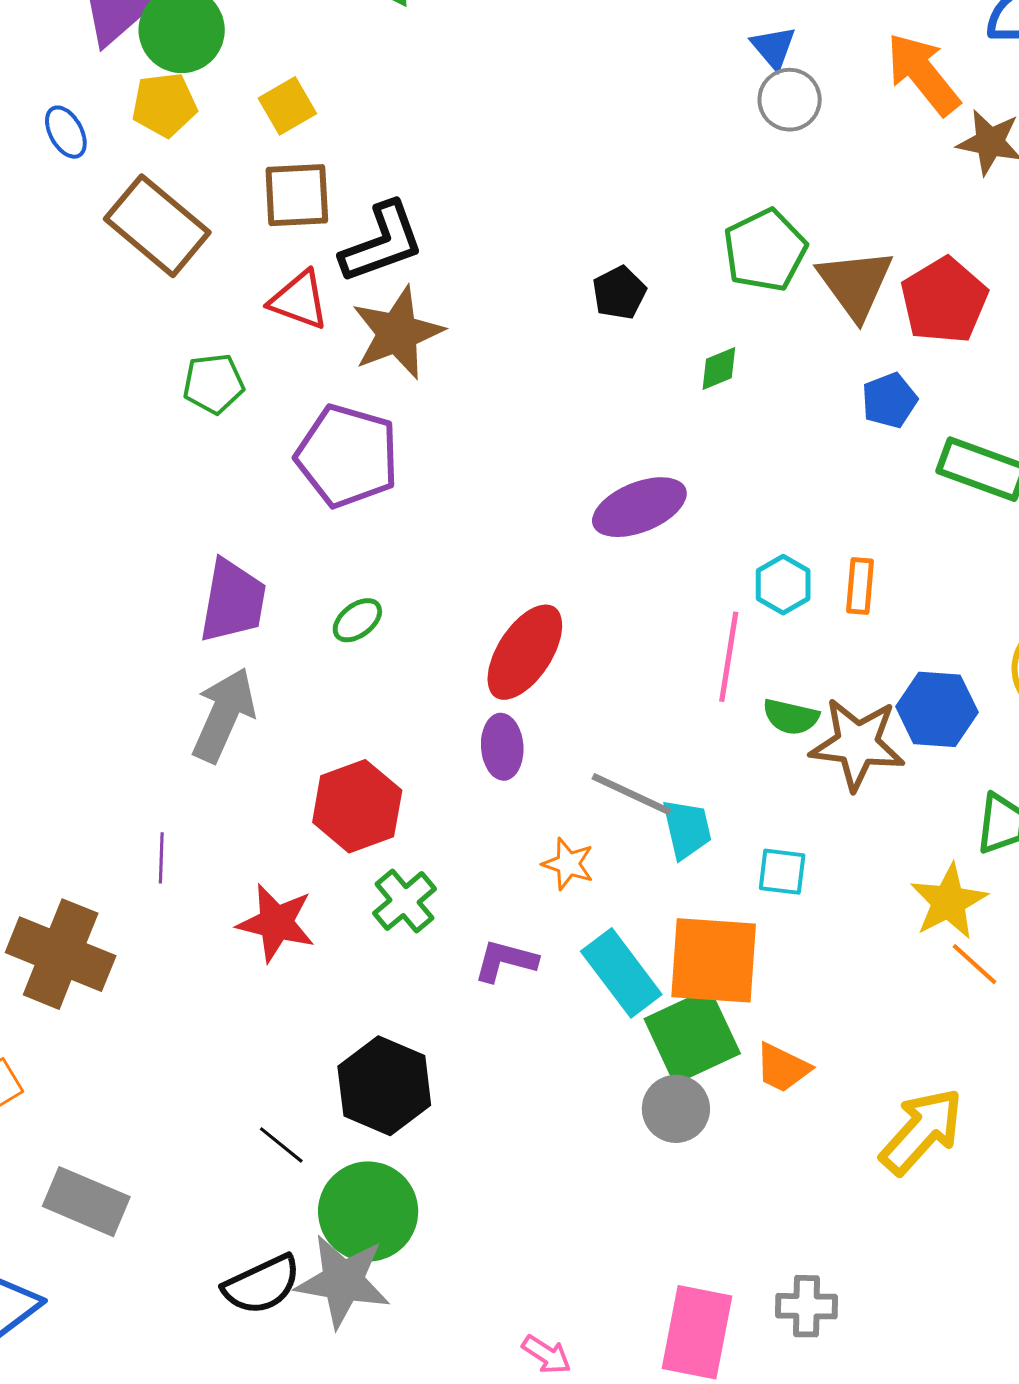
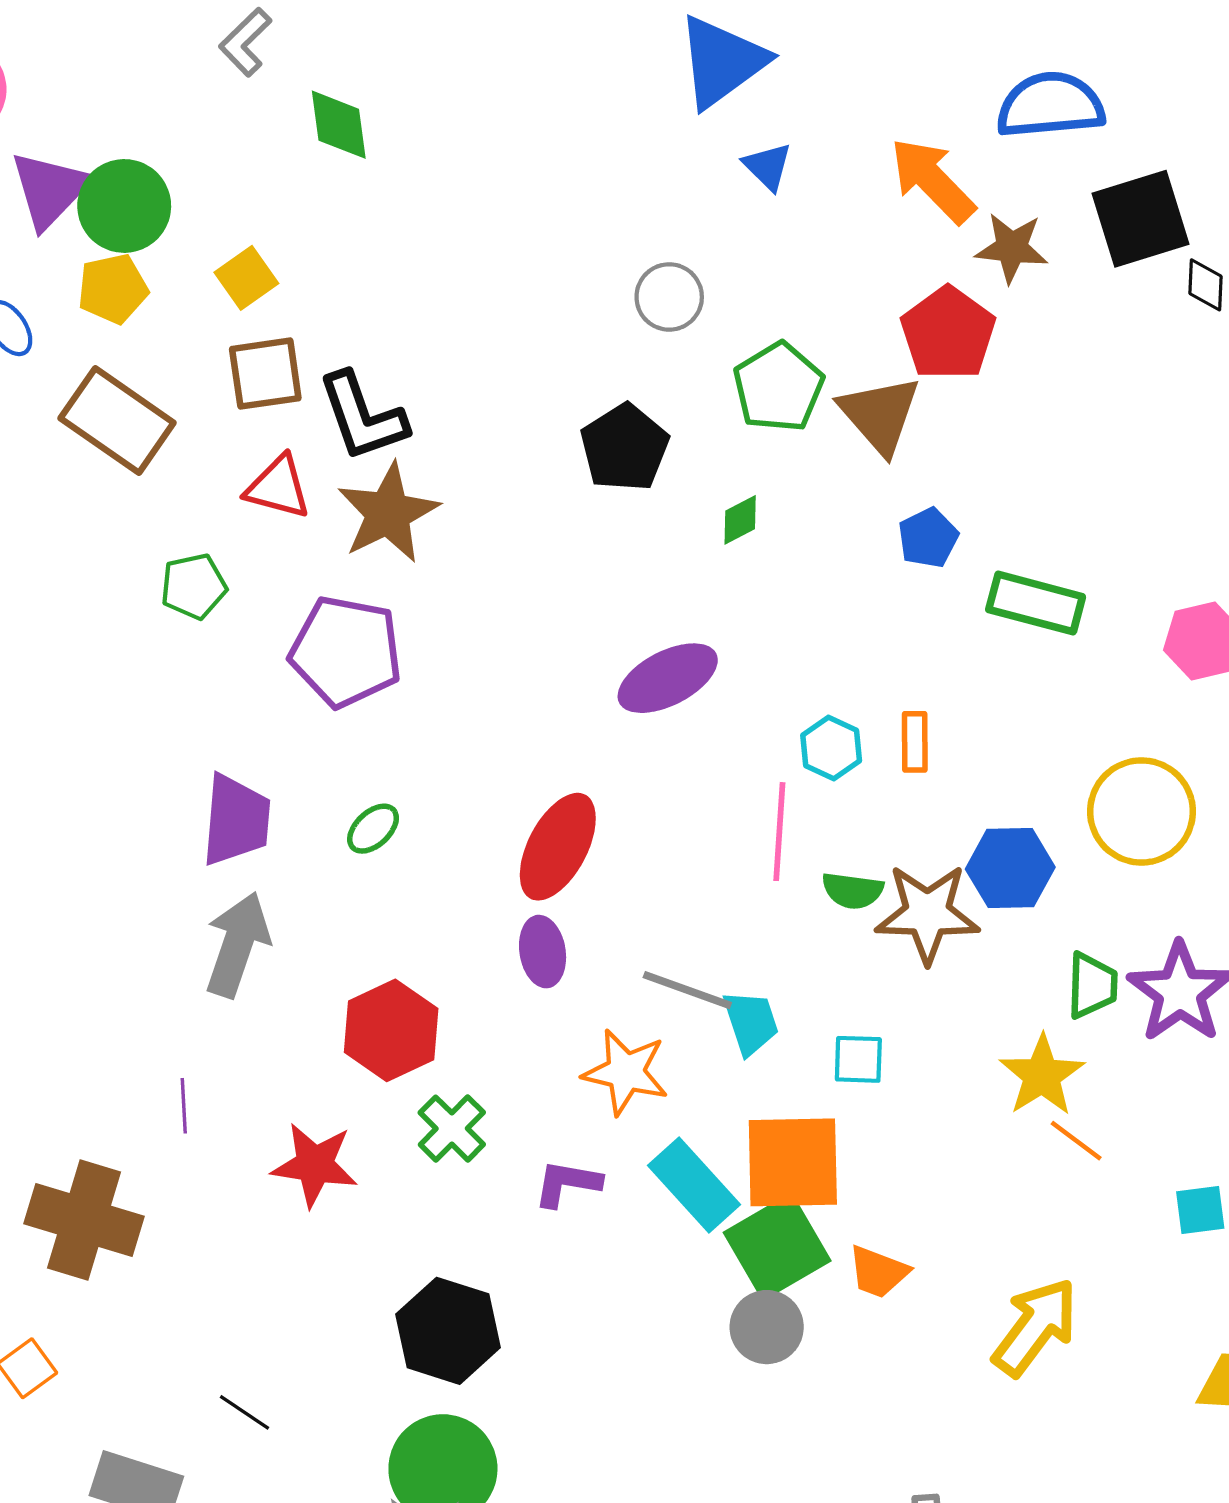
gray circle: (790, 100) -> (669, 297), moved
black L-shape: (382, 243) -> (362, 417), turned 96
black pentagon: (619, 293) -> (625, 448), size x1.5
red pentagon: (944, 300) -> (948, 333), moved
orange star: (568, 864) -> (626, 1072), size x1.5
black line: (281, 1145) -> (244, 1412), moved

